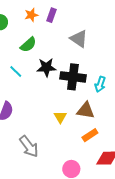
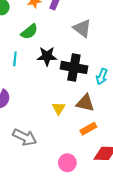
cyan line: (16, 72) -> (15, 59), turned 48
gray arrow: (29, 146) -> (25, 137), turned -30

